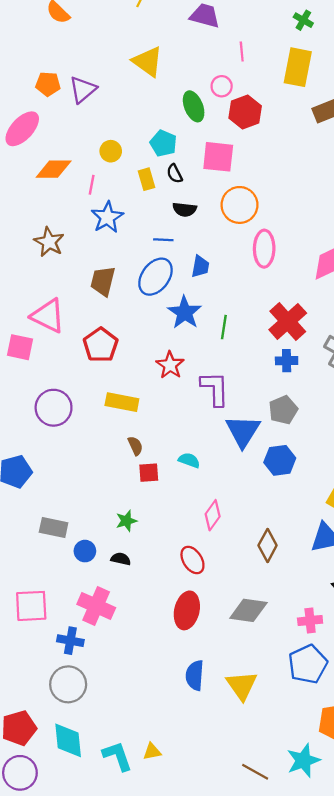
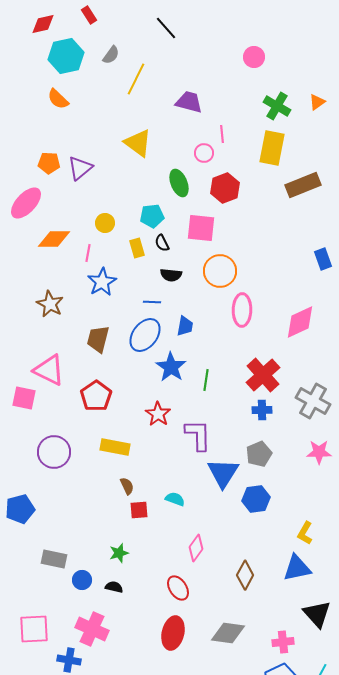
green cross: (303, 20) -> (277, 106), size x1.5
pink circle: (222, 86) -> (204, 153), moved
cyan pentagon: (163, 143) -> (152, 216), turned -30

